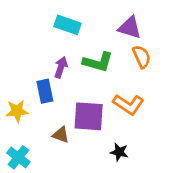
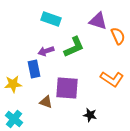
orange semicircle: (142, 57) -> (118, 36), moved
green L-shape: (98, 62) -> (74, 47), turned -40
purple arrow: (61, 67) -> (46, 51), turned -126
orange L-shape: (128, 104) -> (112, 79), moved

